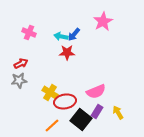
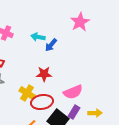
blue arrow: (74, 34) -> (51, 45), moved
red star: (67, 52) -> (44, 74), moved
yellow arrow: (118, 112) -> (95, 113), turned 120

